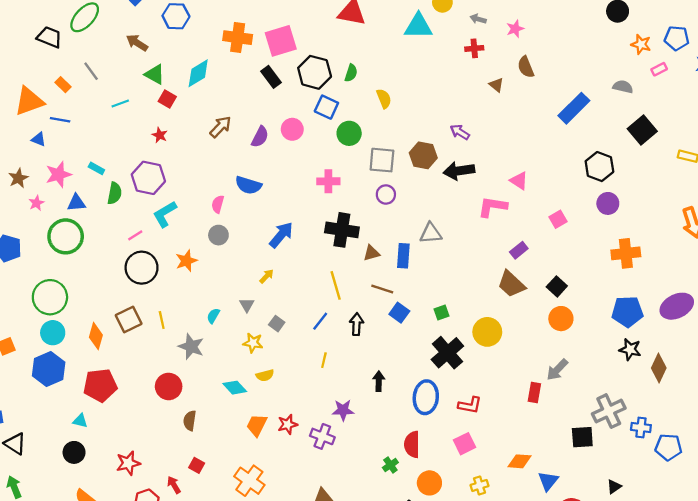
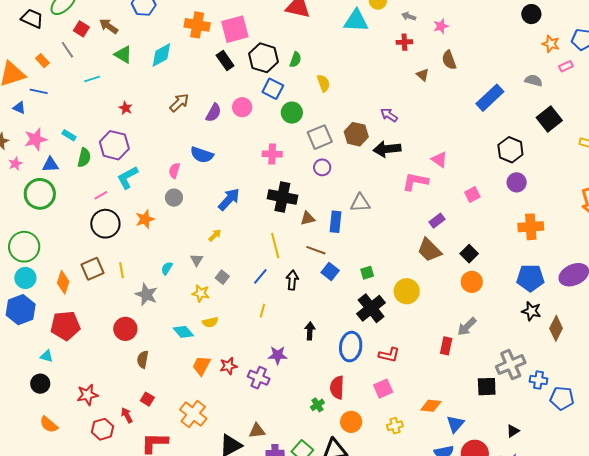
red square: (167, 99) -> (81, 29), moved
gray square: (382, 160) -> (320, 137), turned -30

